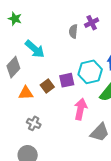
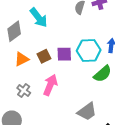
orange triangle: (26, 93) -> (22, 59), turned -35
pink arrow: (81, 109) -> (50, 85), moved

